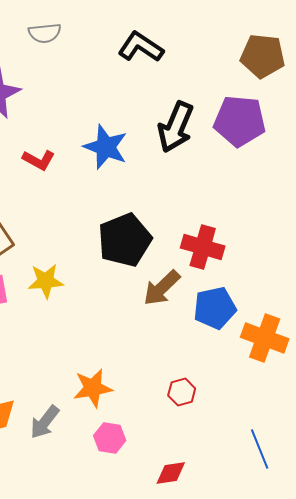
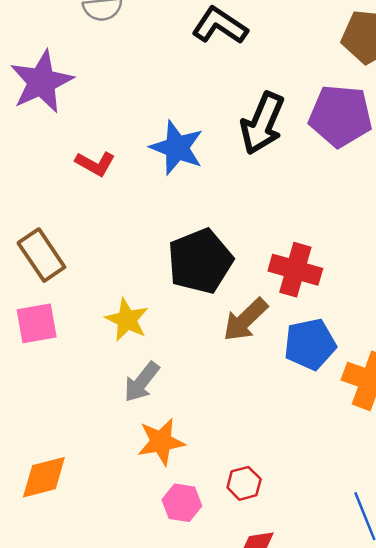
yellow star: (46, 281) -> (127, 320), moved, turned 30
red hexagon: (182, 392) -> (244, 483), moved
gray arrow: (45, 422) -> (142, 382), moved

